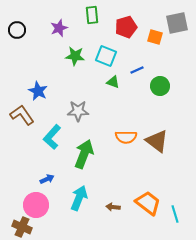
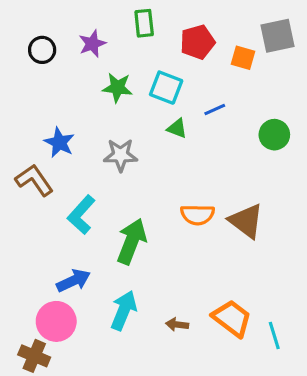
black circle: (17, 30) -> (42, 50), moved
green circle: (160, 86) -> (274, 135), moved
gray star: (78, 111) -> (121, 155), moved
blue arrow: (47, 179) -> (73, 281), size x1.5

